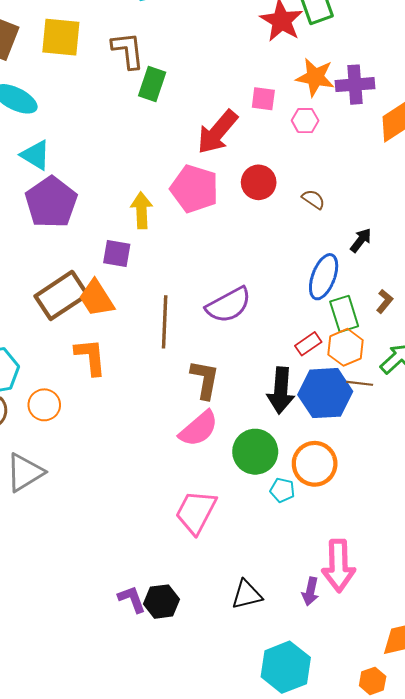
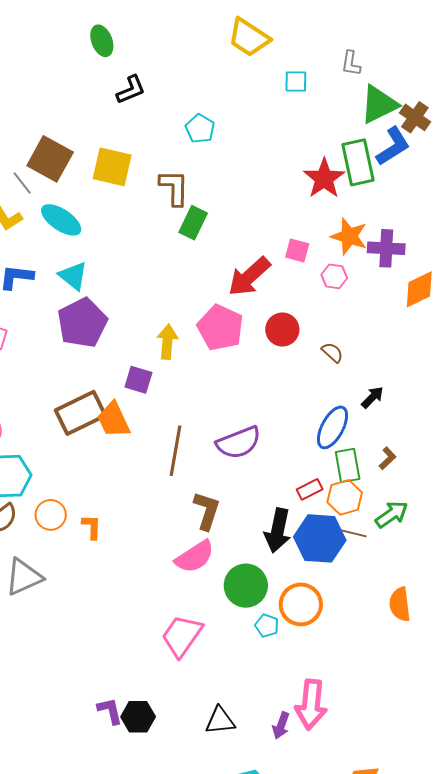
orange L-shape: (90, 357) -> (92, 527), moved, size x0.7

